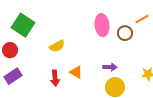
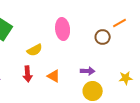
pink ellipse: (102, 25) -> (63, 29), moved
red arrow: (55, 78) -> (28, 74), moved

